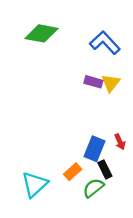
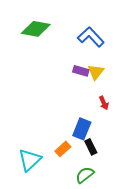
red arrow: (120, 142) -> (104, 103), moved
green semicircle: (93, 188) -> (85, 175), moved

